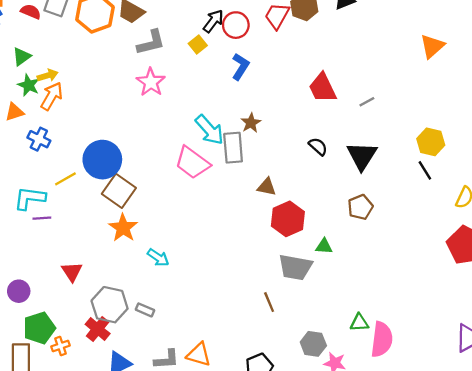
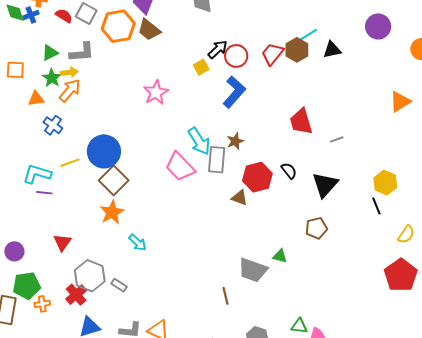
gray L-shape: (151, 42) -> (82, 52), moved
blue L-shape: (240, 67) -> (234, 92), size x1.4
red hexagon: (288, 219) -> (257, 177), moved

